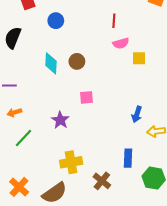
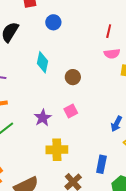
brown circle: (77, 61) -> (73, 77), moved
pink square: (86, 97) -> (71, 111), moved, turned -32
yellow cross: (71, 162) -> (57, 150), moved

